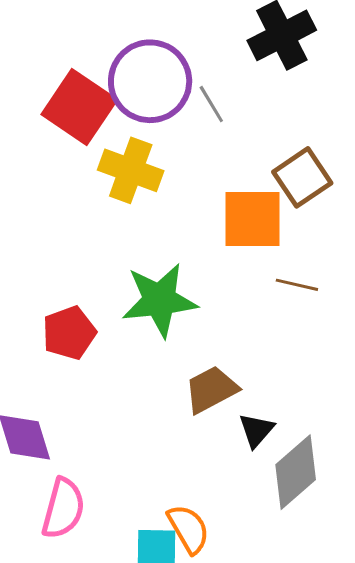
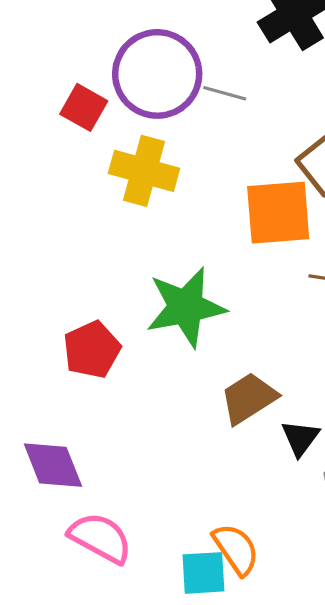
gray line: (211, 104) -> (225, 93), turned -39
red square: (79, 107) -> (84, 107), size x0.6
pink semicircle: (63, 508) -> (100, 538), turned -72

